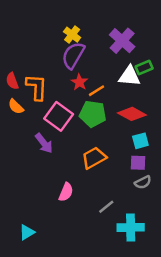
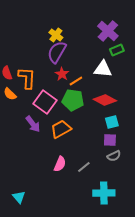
purple cross: (122, 41) -> (108, 31), moved
green rectangle: (144, 68) -> (117, 50), moved
orange trapezoid: (94, 158) -> (61, 129), moved
pink semicircle: (66, 192) -> (60, 164), moved
gray line: (106, 207) -> (84, 167), moved
cyan triangle: (27, 232) -> (19, 197), turned -40

